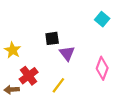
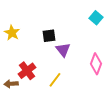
yellow star: (13, 50) -> (12, 33), moved

